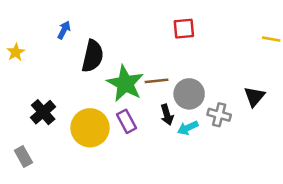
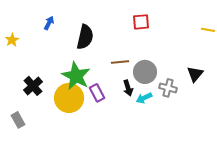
black semicircle: (93, 56) -> (85, 37), moved
green star: (125, 83) -> (76, 76), moved

